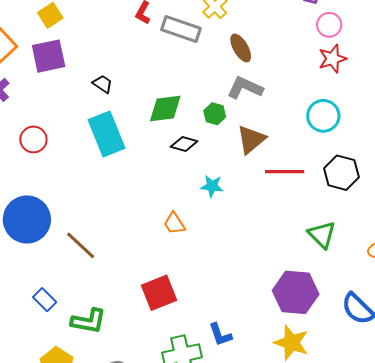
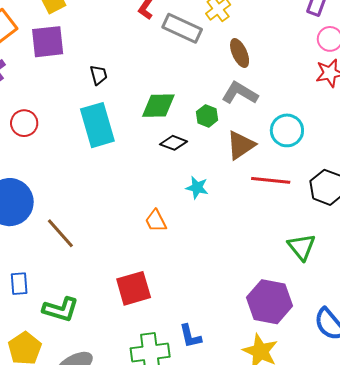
black trapezoid: (103, 84) -> (99, 75), turned 35
cyan circle: (323, 116) -> (287, 130), moved
blue rectangle: (45, 300) -> (19, 284), turned 35

